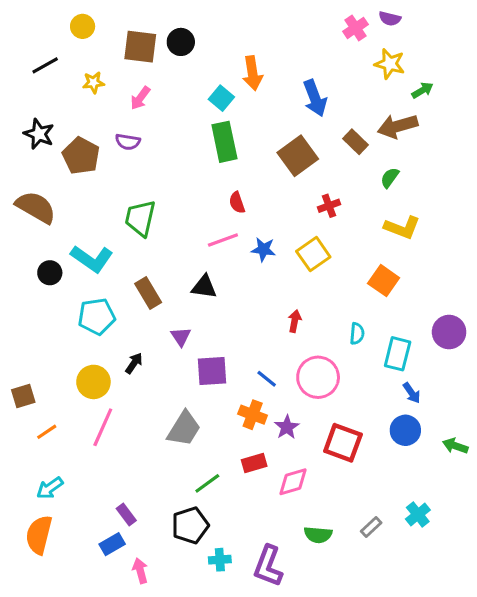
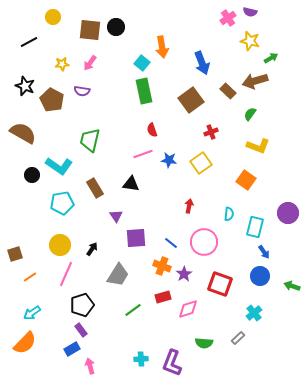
yellow star: (93, 83) -> (62, 64), moved
black arrow: (134, 363) -> (92, 249), moved
cyan cross: (418, 514) -> (254, 313), moved
black pentagon: (190, 525) -> (82, 305), moved
orange semicircle: (39, 535) -> (25, 343), turned -150

